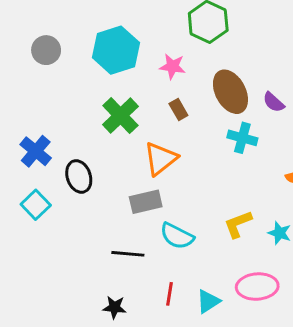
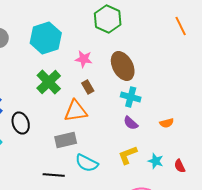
pink star: (172, 66) -> (84, 59), moved
purple semicircle: (274, 102) -> (131, 123), moved
brown rectangle: (178, 110) -> (88, 87), moved
orange triangle: (161, 159) -> (76, 111), turned 30

